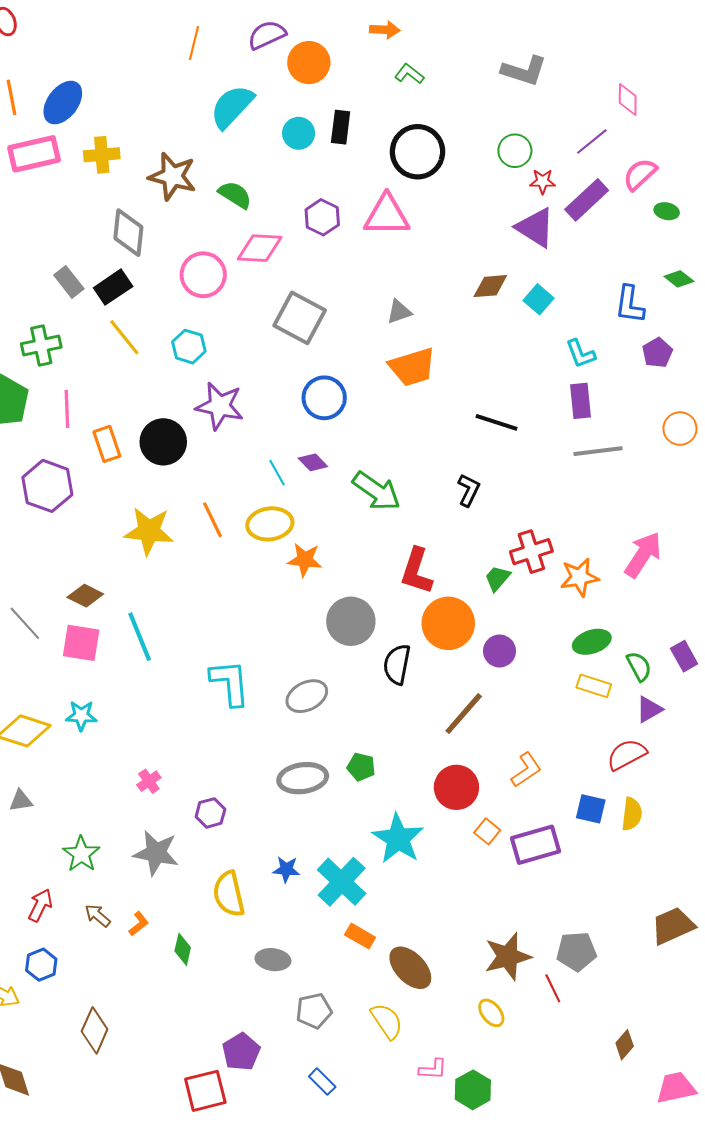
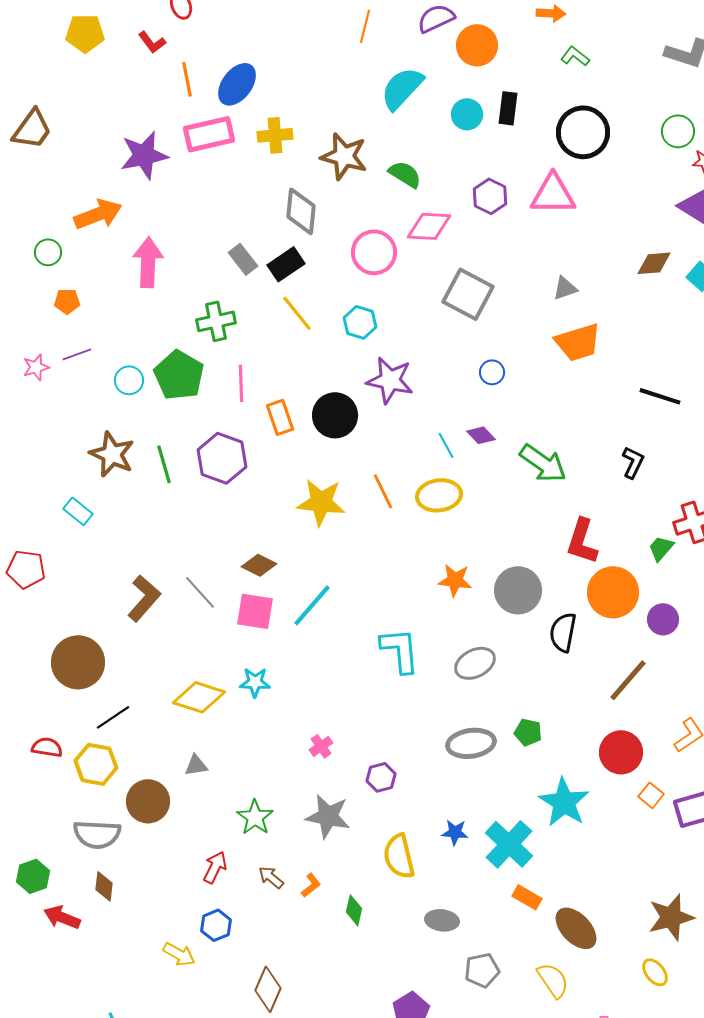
blue circle: (324, 398) -> (492, 372), size x0.6
orange star: (305, 560) -> (455, 580), moved
cyan line: (140, 637) -> (312, 605), turned 63

